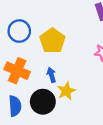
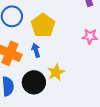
blue arrow: (51, 75) -> (36, 50), moved

